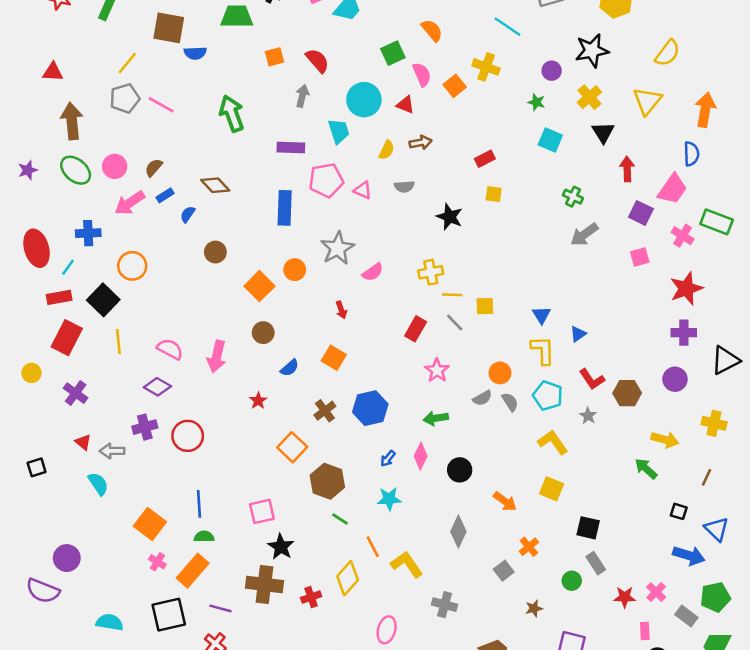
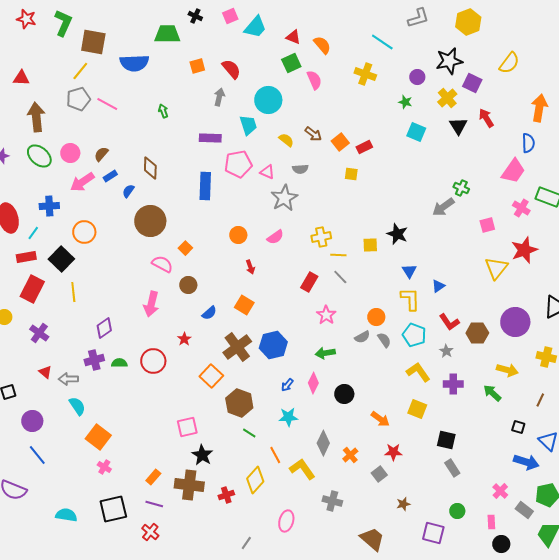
brown square: (169, 28) -> (93, 42), moved
blue semicircle: (195, 53) -> (134, 63), size x1.6
orange square: (455, 86) -> (340, 142), moved
yellow triangle: (647, 101) -> (496, 268), moved
red triangle: (406, 105) -> (293, 37), moved
green arrow: (232, 114) -> (163, 111), size x0.5
brown arrow: (421, 142) -> (313, 134), turned 48
yellow semicircle: (387, 150) -> (286, 140), turned -77
red arrow: (627, 169) -> (486, 118), moved, turned -30
brown diamond: (215, 185) -> (150, 168), turned 45
yellow square: (494, 194) -> (351, 174), moved
green cross: (573, 197) -> (461, 188), moved
purple square: (641, 213) -> (472, 83), moved
black star: (450, 217) -> (397, 234), moved
gray star: (337, 248) -> (284, 198), moved
brown circle: (215, 252) -> (150, 221), size x1.8
orange circle: (295, 270) -> (238, 235), moved
orange square: (259, 286) -> (185, 248), size x0.6
yellow square: (485, 306) -> (370, 245), moved
purple cross: (684, 333) -> (453, 384), moved
pink semicircle: (170, 349) -> (162, 264), moved
purple circle: (675, 379) -> (515, 322), size x1.5
purple diamond: (157, 387) -> (104, 328), turned -65
brown cross: (325, 411) -> (237, 347), size x1.6
red circle: (188, 436) -> (153, 361), moved
cyan semicircle: (98, 484) -> (77, 406), moved
blue line: (199, 504) -> (37, 455), moved, turned -35
gray diamond: (458, 532) -> (323, 443), moved
green semicircle: (204, 537) -> (119, 363), moved
orange cross: (529, 547) -> (350, 455), moved
purple circle: (67, 558) -> (32, 421), moved
orange rectangle: (193, 571) -> (153, 477), moved, size x0.6
green circle: (572, 581) -> (457, 511), moved
red star: (625, 597) -> (393, 452), moved

